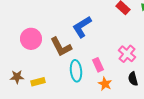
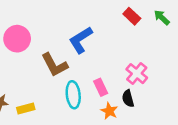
pink circle: (31, 39) -> (17, 39), moved
black semicircle: (133, 79) -> (128, 98), moved

